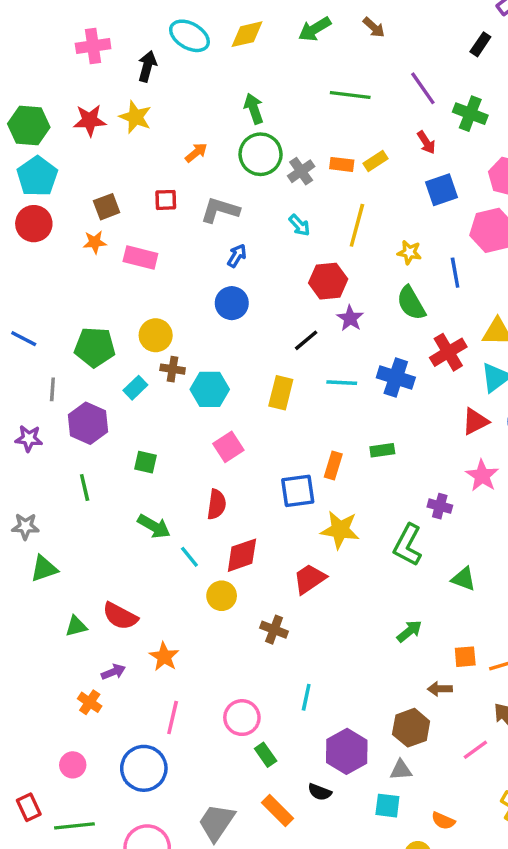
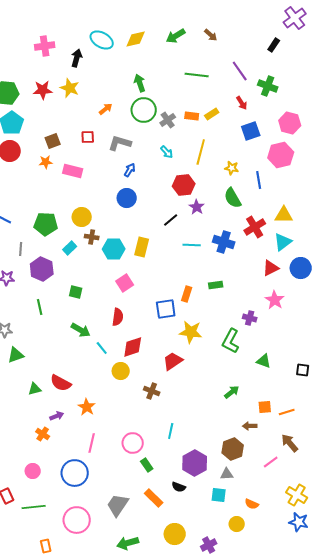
yellow rectangle: (281, 393) -> (142, 247), moved

